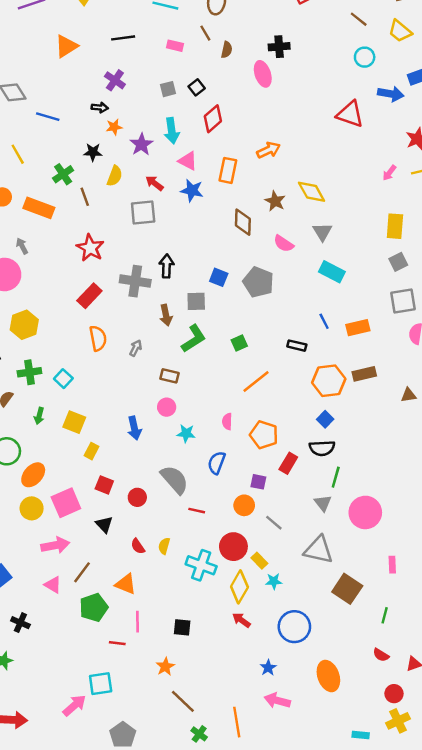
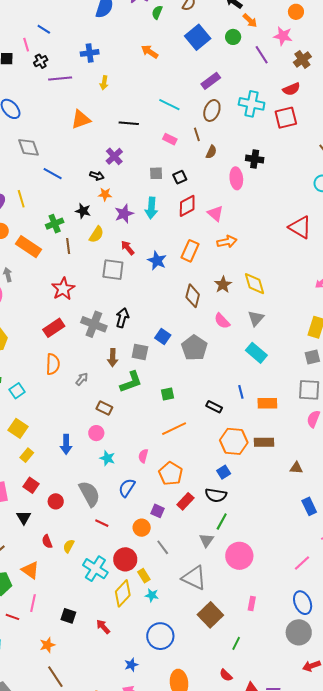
pink triangle: (188, 161) -> (215, 213), moved
red arrow: (241, 620) -> (103, 627), moved

